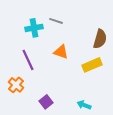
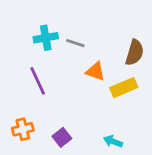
gray line: (56, 21) -> (75, 43), moved
orange triangle: (61, 52) -> (96, 71), moved
orange cross: (16, 85) -> (23, 129), moved, turned 35

